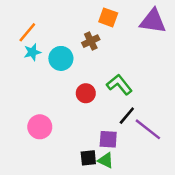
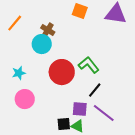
brown cross: (91, 41) -> (48, 30), moved, turned -32
cyan star: (32, 52) -> (19, 73), moved
red circle: (86, 93) -> (62, 72), size x1.6
purple line: (148, 129) -> (104, 113), moved

